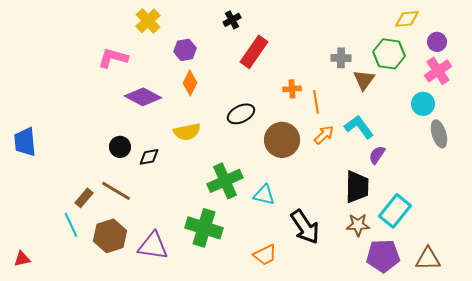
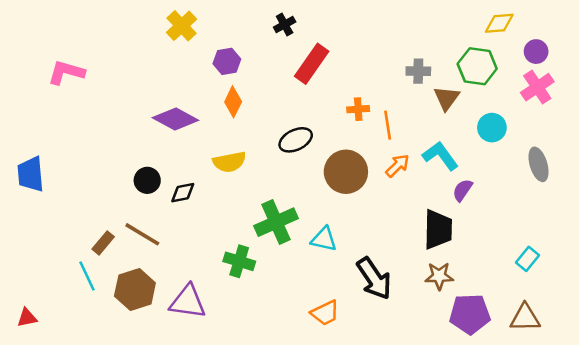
pink L-shape: (113, 58) -> (66, 72), moved
cyan circle: (423, 104) -> (492, 128), moved
cyan rectangle: (395, 211) -> (527, 259), moved, size x0.6
green cross: (204, 228) -> (239, 261), moved, size x0.7

